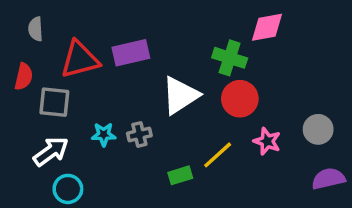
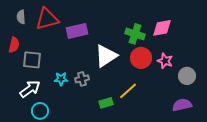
pink diamond: (267, 27) -> (162, 28), moved
red triangle: (80, 60) -> (47, 19), moved
pink star: (267, 141) -> (165, 61), moved
purple semicircle: (328, 179) -> (182, 105), moved

